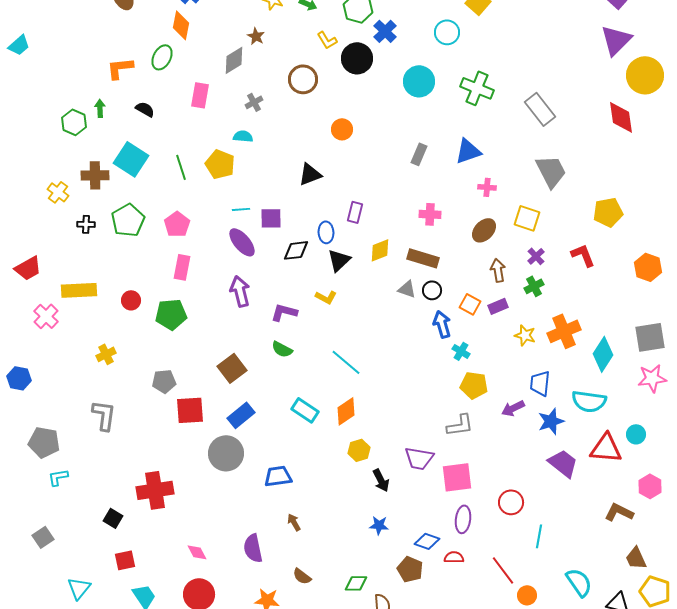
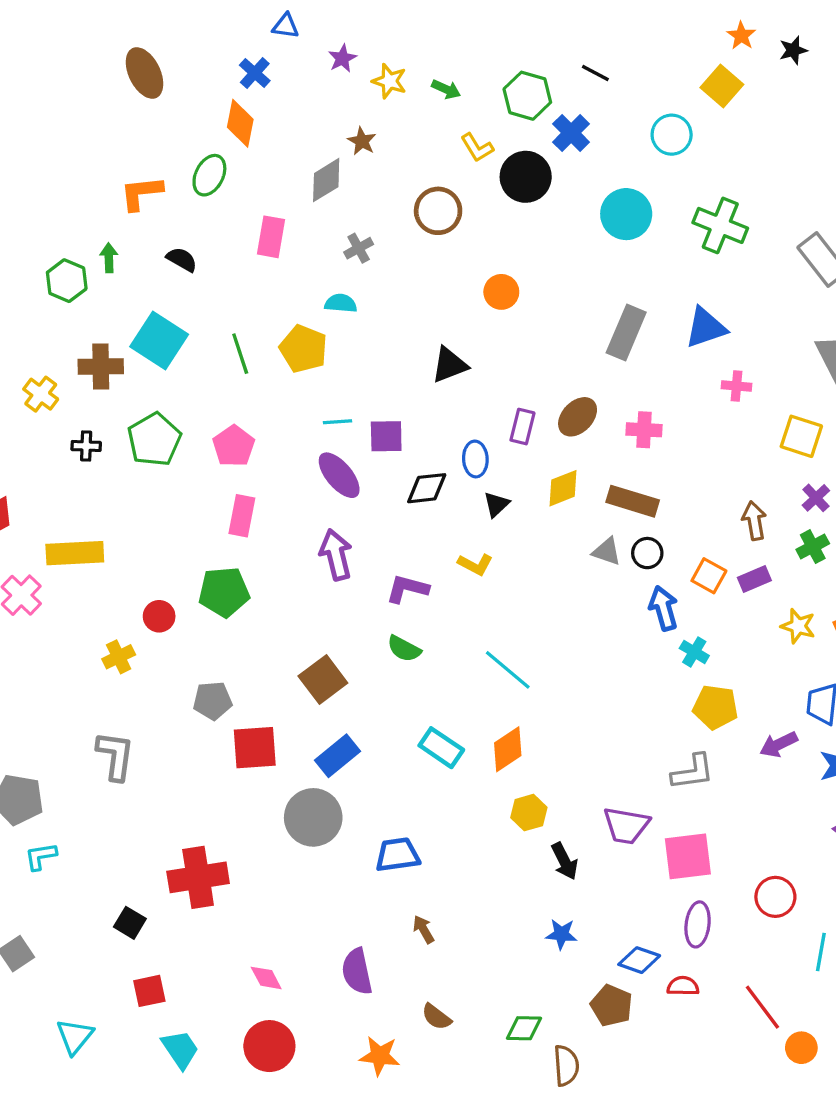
gray rectangle: (419, 154) -> (626, 332), size x1.5
brown ellipse: (484, 230) -> (578, 417), moved
black triangle: (339, 260) -> (496, 504), size x0.7
red circle: (131, 300) -> (159, 616), moved

